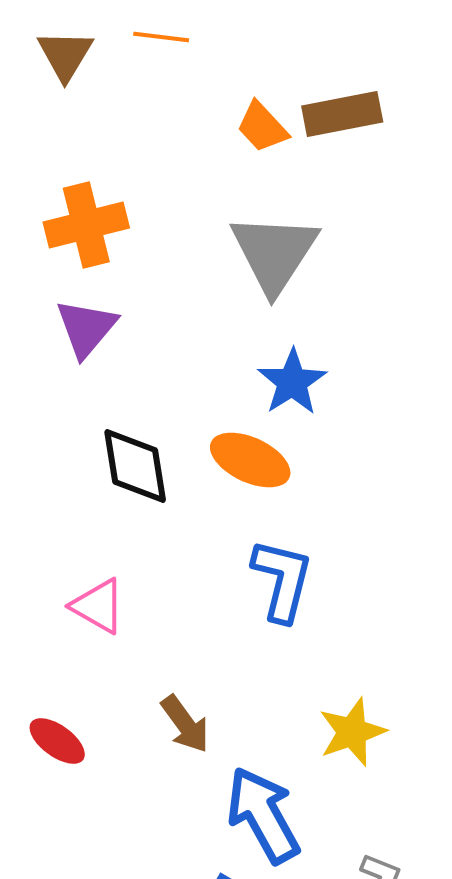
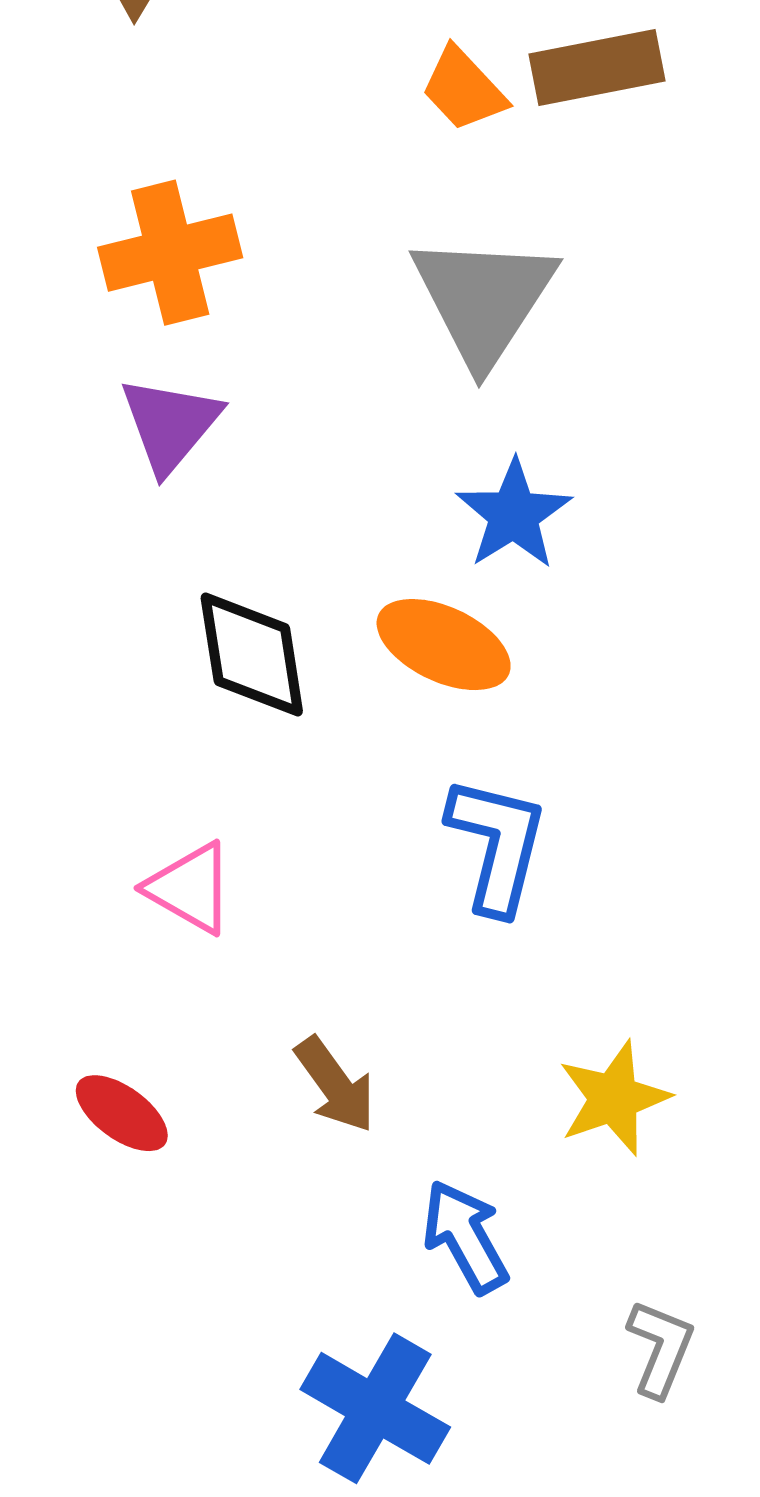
blue arrow: (263, 815) -> (465, 1237), size x0.7

